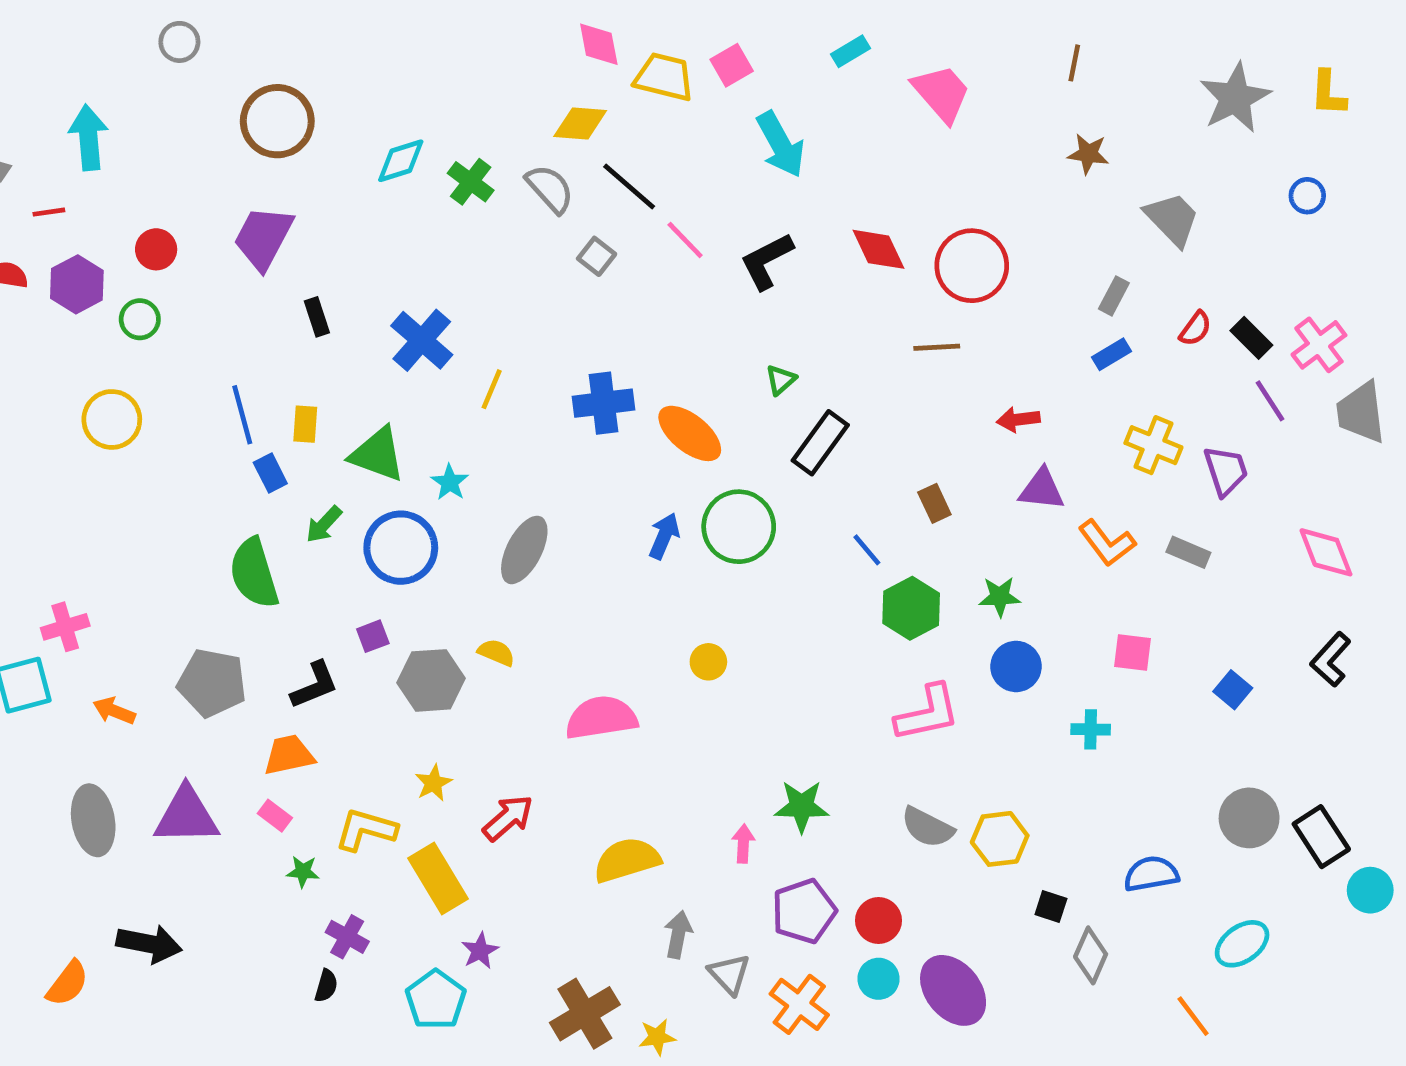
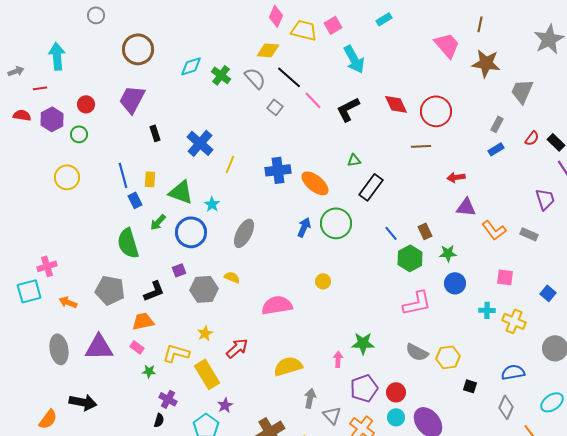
pink diamond: (599, 44) -> (276, 16), turned 35
pink trapezoid: (941, 93) -> (447, 45), moved
brown star: (1088, 154) -> (486, 63), size x1.6
gray trapezoid: (1172, 219) -> (522, 91), turned -112
green triangle: (781, 380) -> (354, 160), turned 32
yellow cross: (1153, 445) -> (514, 321), moved
brown rectangle: (934, 503) -> (425, 231), moved
gray diamond: (1091, 955) -> (506, 407), moved

